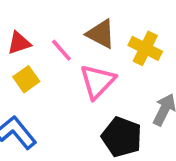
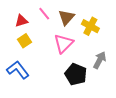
brown triangle: (101, 34) -> (66, 17), turned 42
pink line: (61, 50) -> (44, 14), moved

